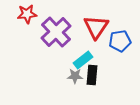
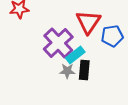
purple cross: (56, 32) -> (58, 43), moved

